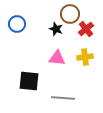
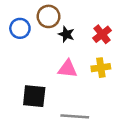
brown circle: (70, 14) -> (49, 16), moved

